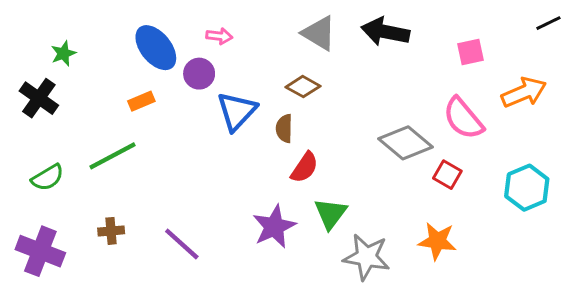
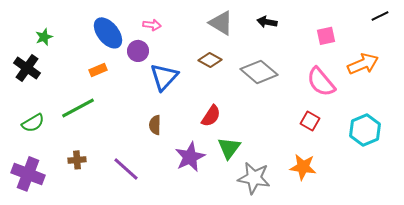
black arrow: (385, 32) -> (267, 22), size x0.6
brown semicircle: (284, 128) -> (155, 125), moved
gray diamond: (406, 143) -> (259, 72), moved

